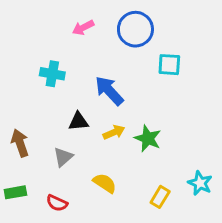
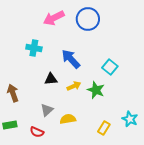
pink arrow: (83, 28) -> (54, 18), size x1.5
cyan square: (169, 65) -> (110, 67), moved, turned 35
gray triangle: (63, 157) -> (47, 110), moved
yellow semicircle: (105, 183) -> (68, 119), turned -42

